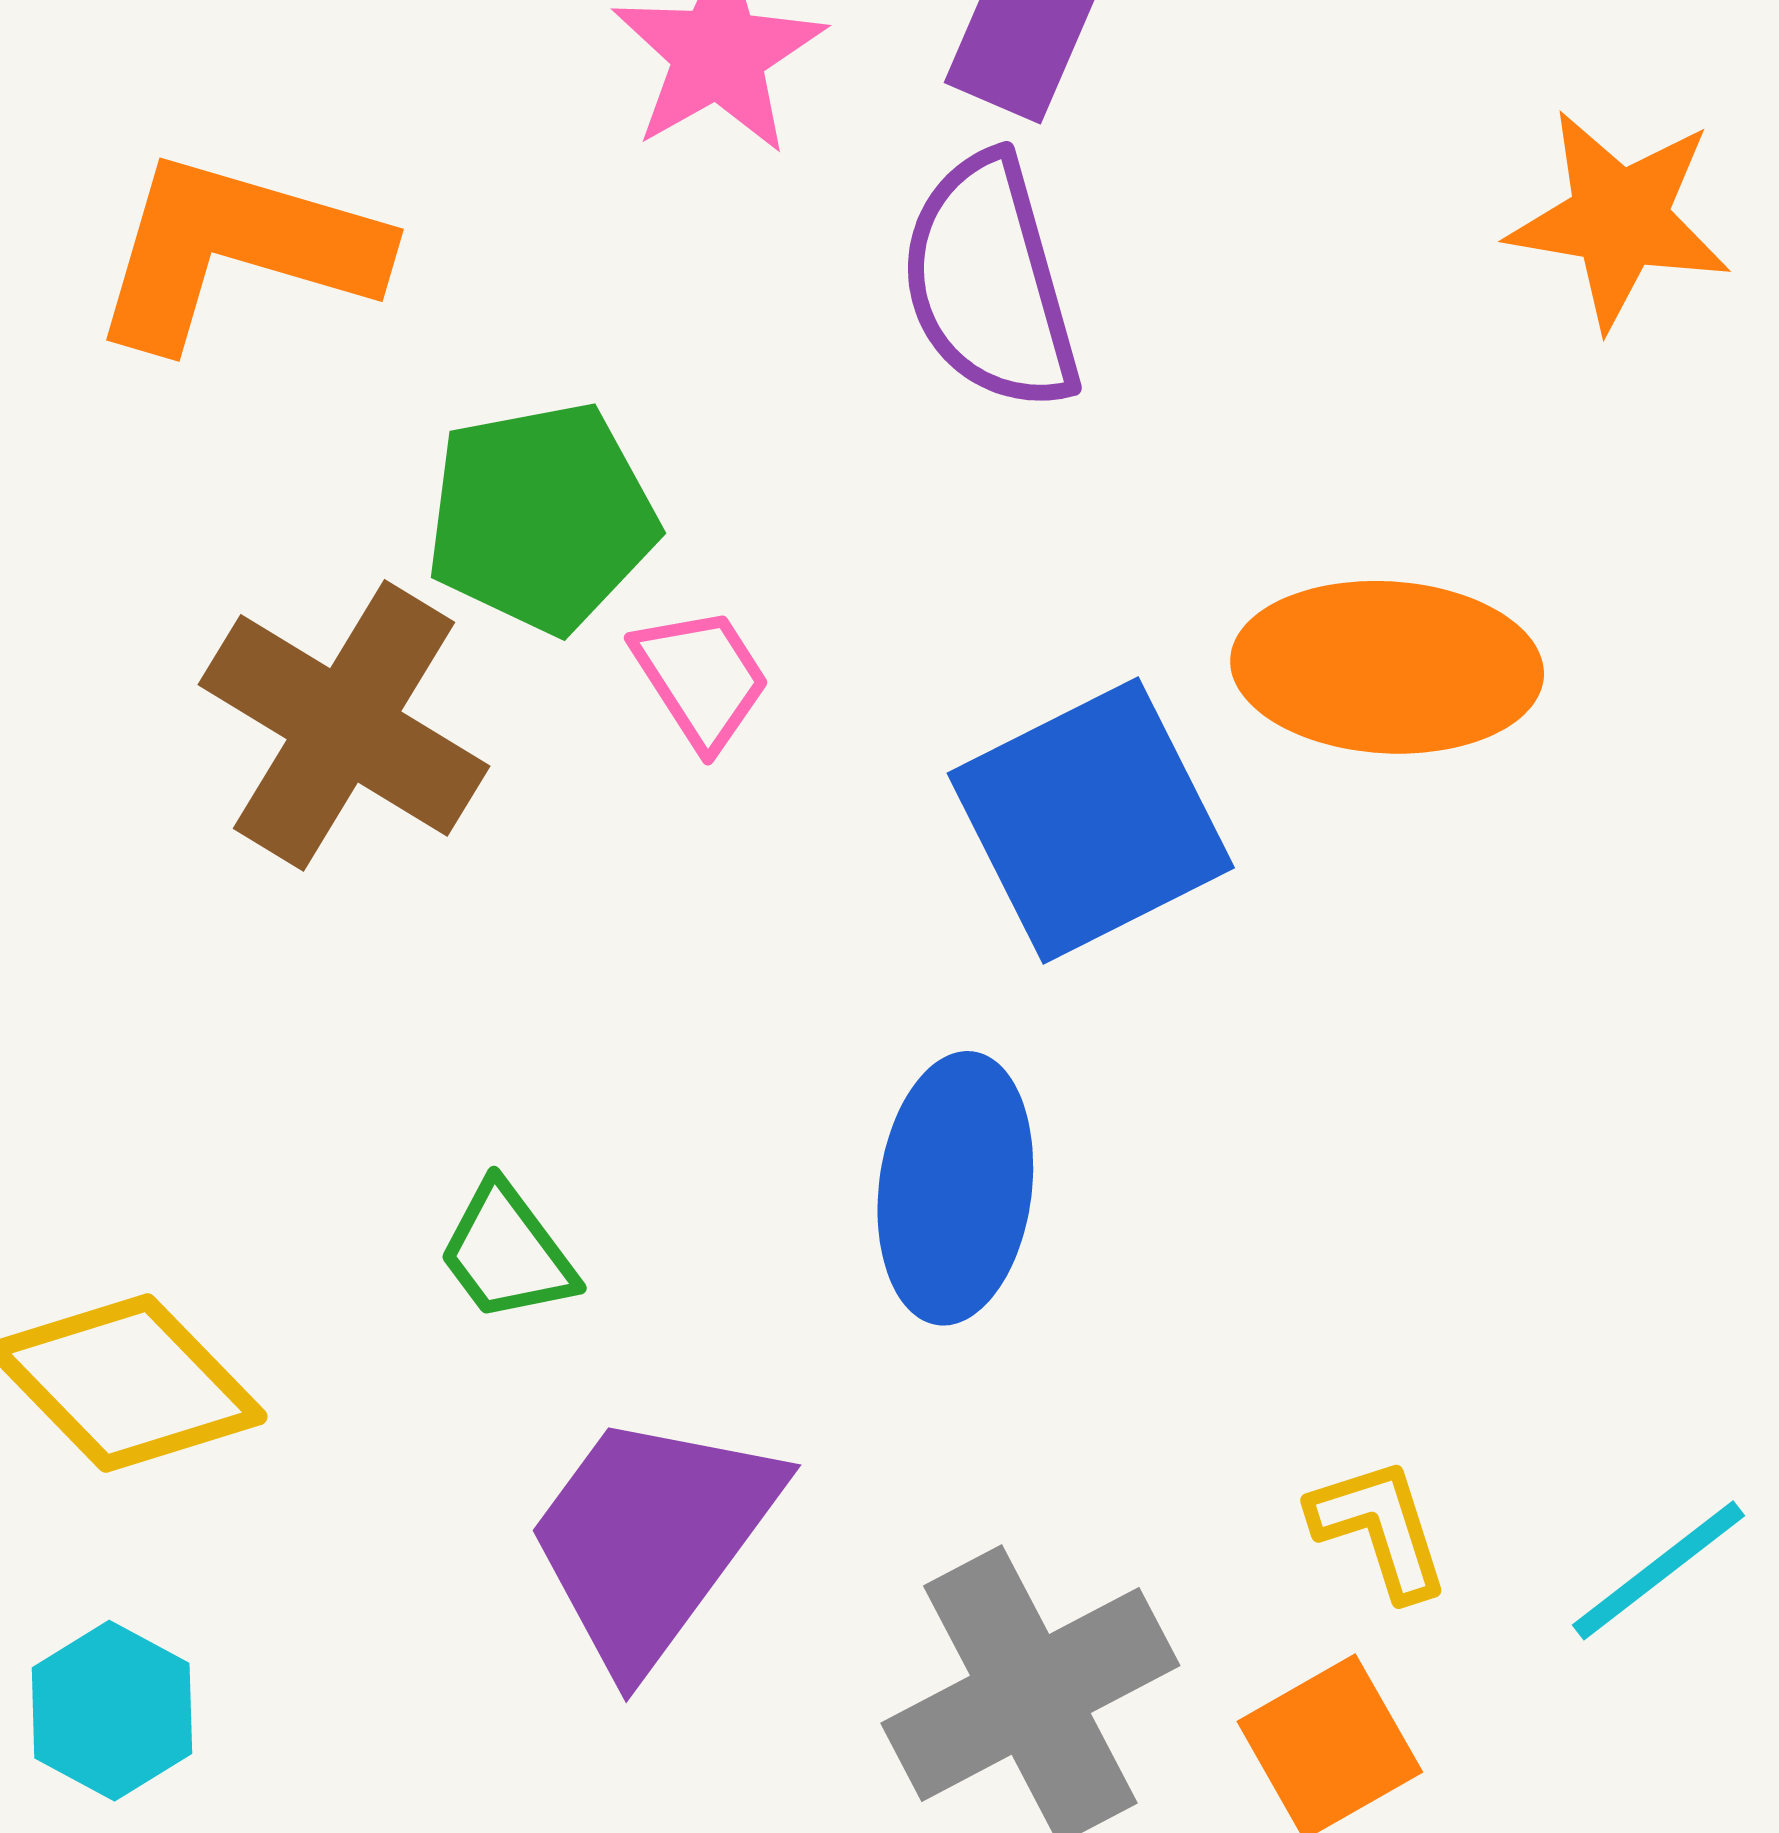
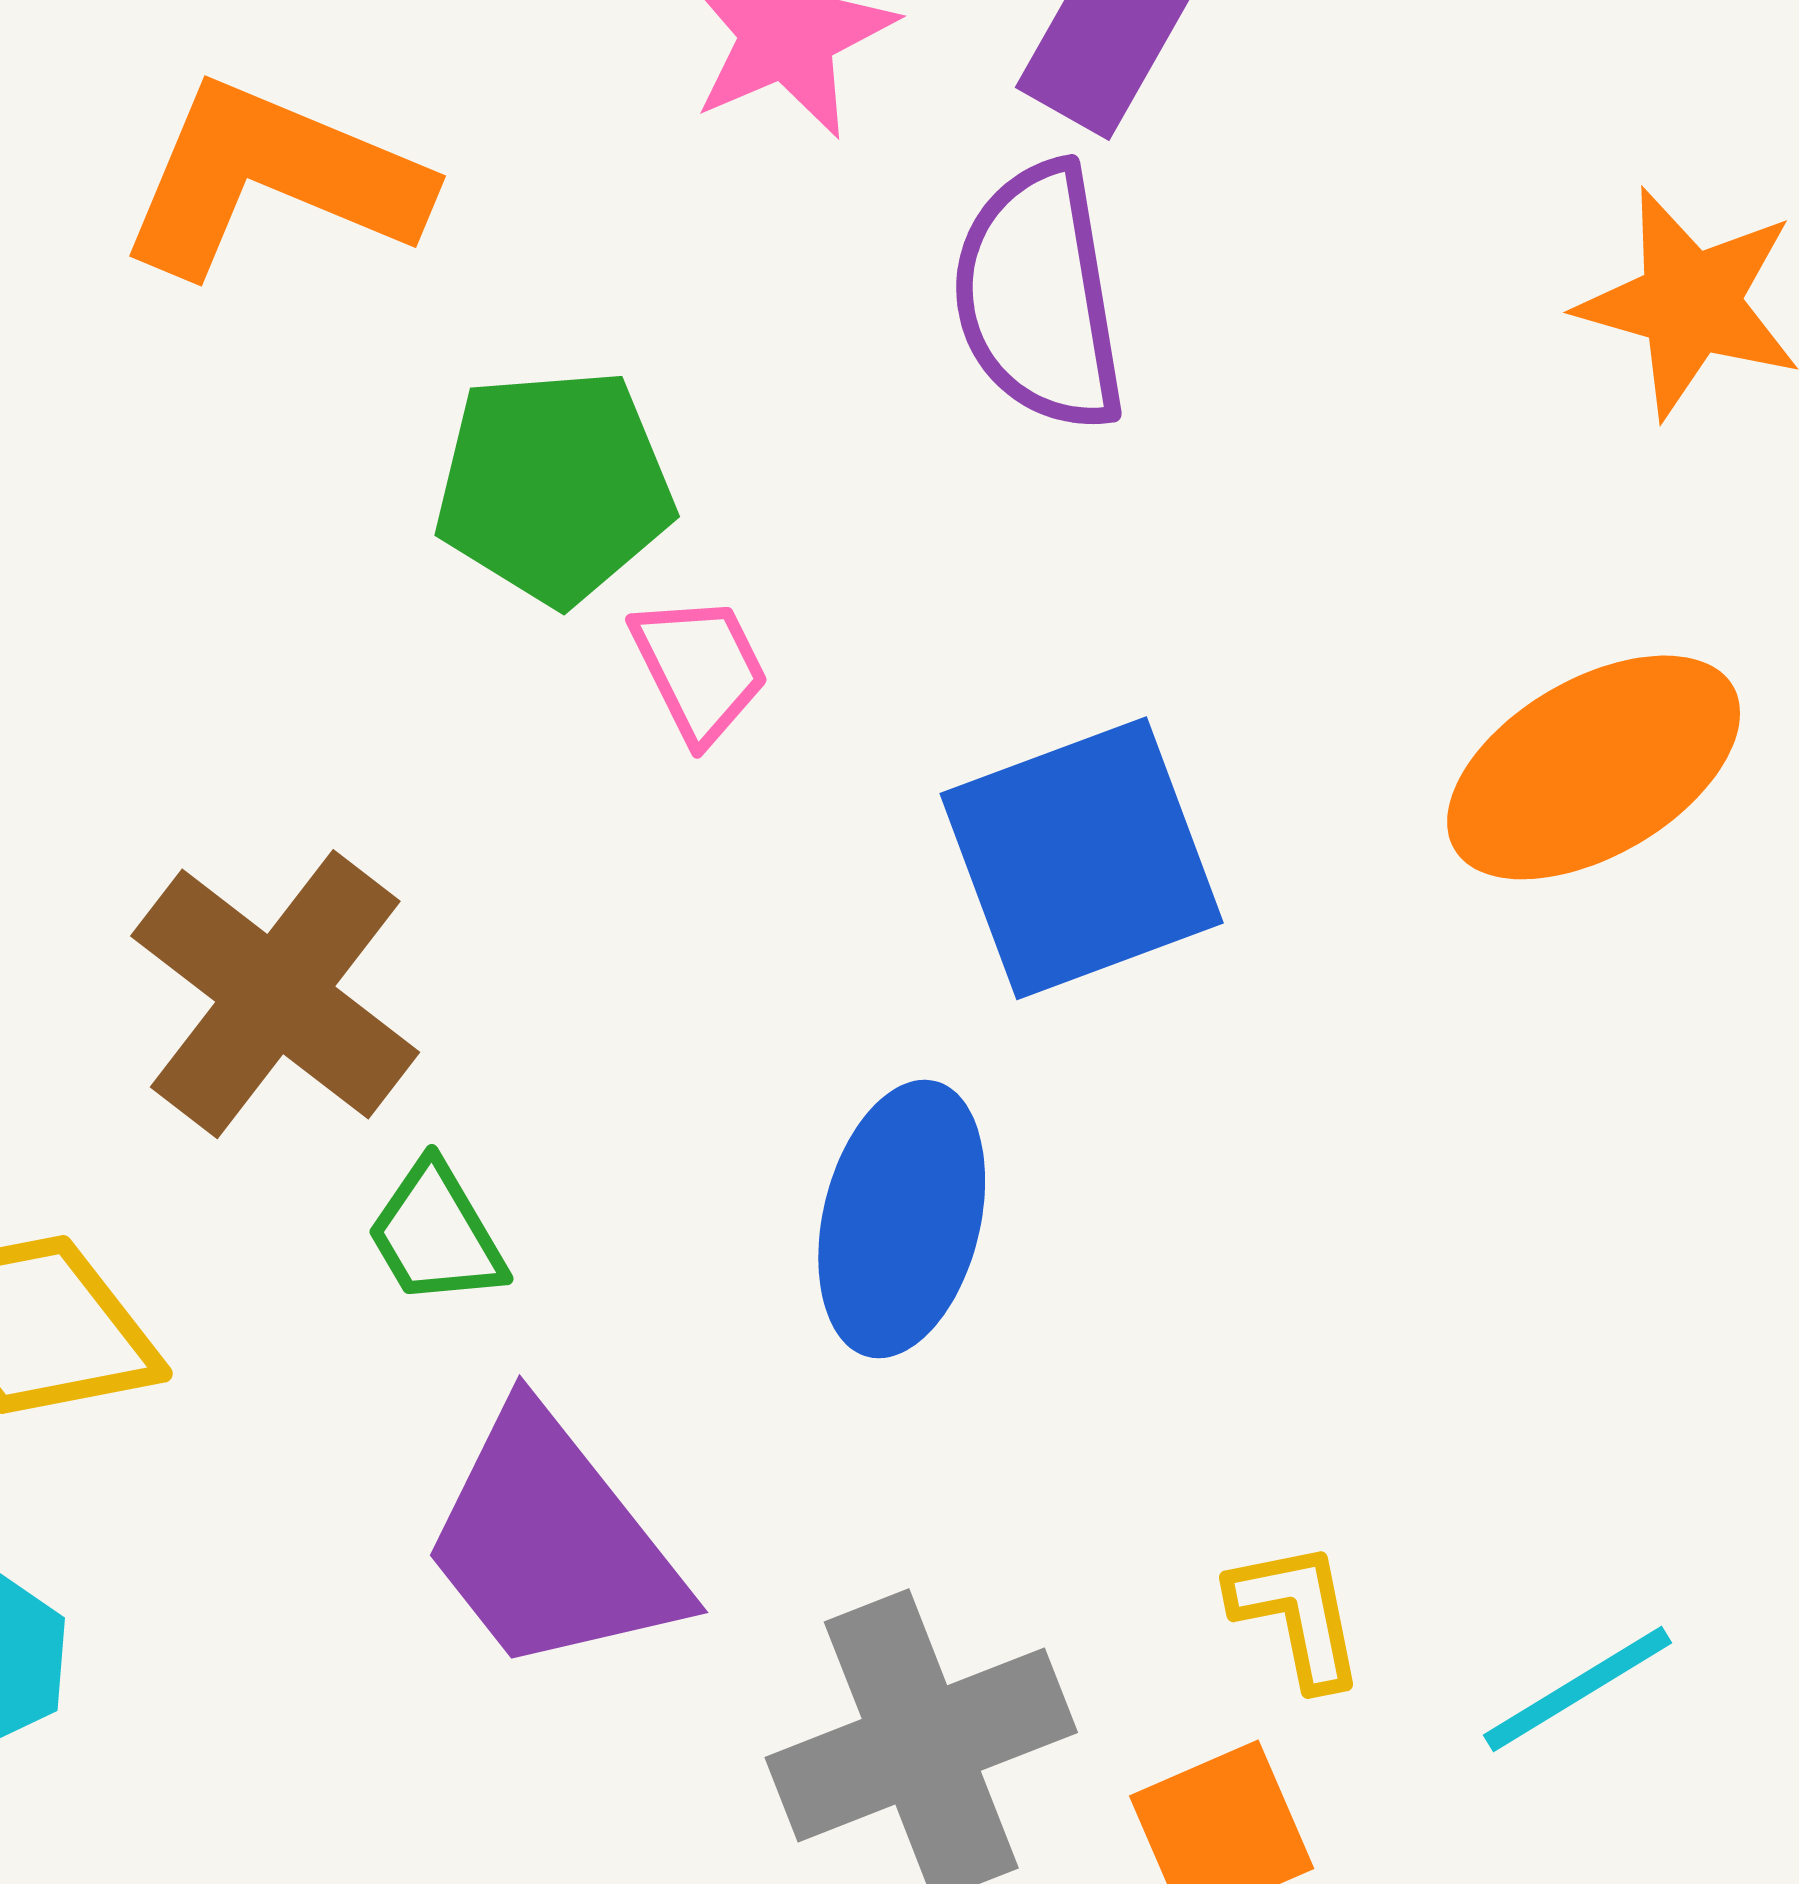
orange ellipse: (1387, 667) -> (1594, 767), moved, turned -40
brown cross: (344, 725) -> (275, 994), moved
purple trapezoid: (652, 1538) -> (552, 1543), turned -81

